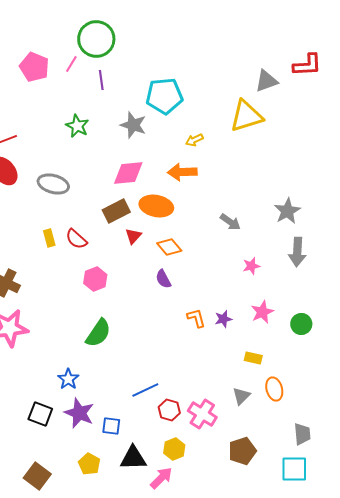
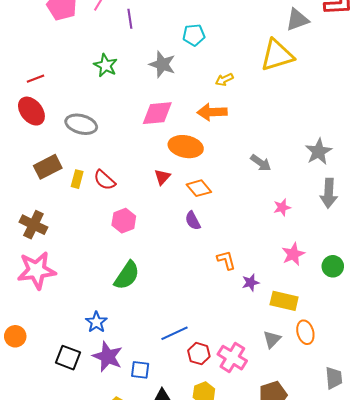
cyan pentagon: (164, 96) -> (194, 35), size x0.6
brown rectangle: (116, 211) -> (48, 167), moved
yellow rectangle: (49, 238) -> (77, 179), turned 30
purple star: (223, 319) -> (251, 283), moved
yellow rectangle: (253, 358) -> (284, 301), size x1.5

